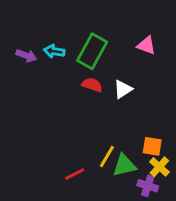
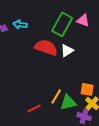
green rectangle: (92, 51) -> (62, 24), moved
red semicircle: (92, 85) -> (46, 47), size x1.6

